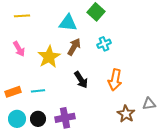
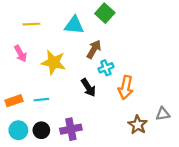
yellow line: (22, 16) -> (31, 24), moved
cyan cross: (104, 44) -> (106, 68), moved
brown arrow: (74, 47) -> (94, 49), moved
yellow star: (49, 57) -> (53, 62), turned -30

